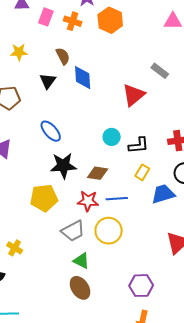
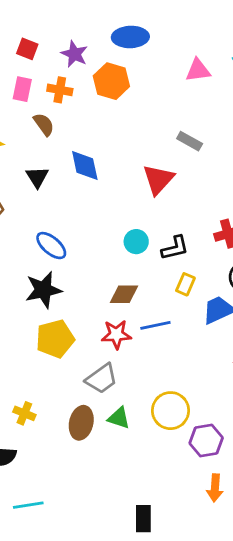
brown semicircle: (63, 56) -> (44, 124), moved
black star: (63, 166) -> (43, 290), moved
yellow circle: (109, 231) -> (170, 411), moved
brown ellipse: (80, 288) -> (81, 423), moved, turned 55

